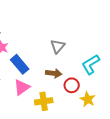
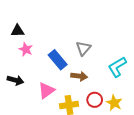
blue rectangle: (20, 64) -> (58, 60), moved
red circle: (72, 85) -> (95, 100), moved

